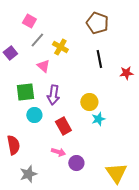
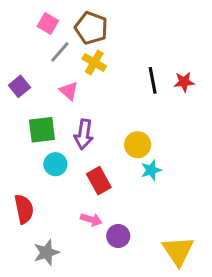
brown pentagon: (97, 23) -> (91, 28), moved
purple square: (10, 53) -> (19, 86), moved
red star: (126, 73) -> (184, 82), moved

